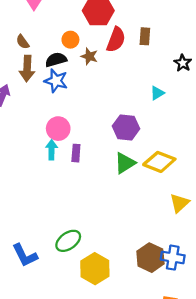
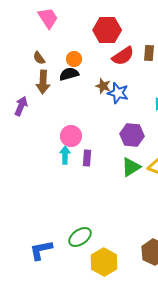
orange circle: (70, 40) -> (74, 59), moved
red semicircle: (116, 40) -> (123, 56), turned 35
brown star: (89, 56) -> (103, 86), moved
blue star: (56, 81) -> (118, 93), moved
blue L-shape: (25, 255) -> (41, 250), turned 105

